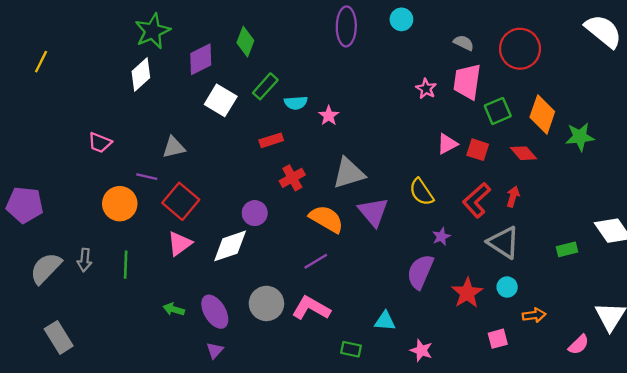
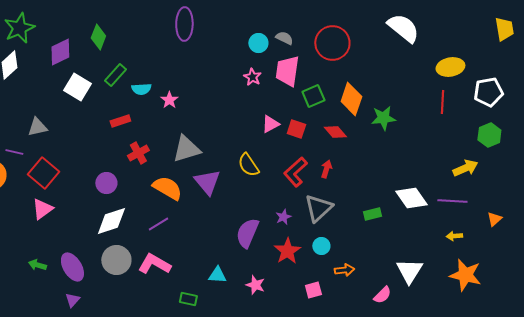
cyan circle: (401, 19) -> (258, 43), moved
purple star: (441, 237) -> (283, 217), moved
gray triangle: (504, 242) -> (318, 208), turned 44
white diamond: (230, 246) -> (111, 221), moved
pink star: (421, 350) -> (255, 285), moved

